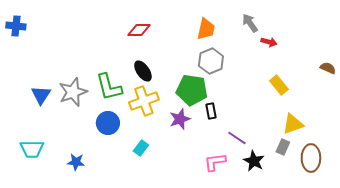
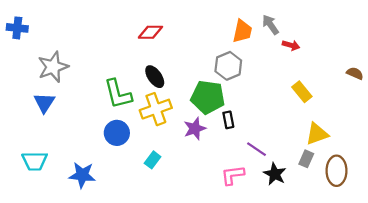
orange trapezoid: (206, 29) -> (242, 31), moved
gray star: (73, 92) -> (53, 67), moved
blue star: (76, 162) -> (82, 175), size x1.4

